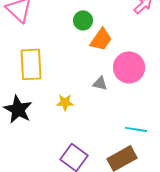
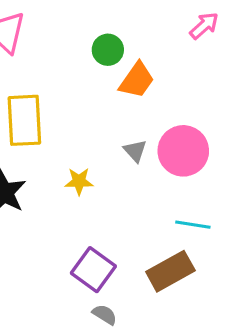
pink circle: (129, 67) -> (183, 151), moved
gray triangle: (100, 83) -> (135, 151), turned 35

